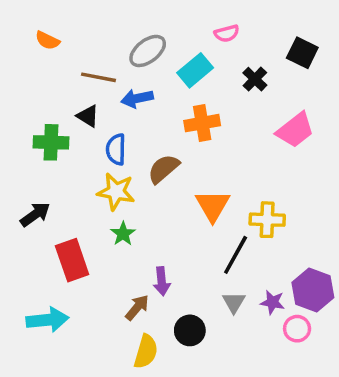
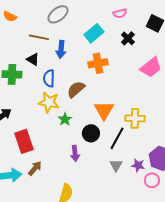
pink semicircle: (227, 33) -> (120, 13), moved
gray ellipse: (148, 51) -> (58, 14), moved
blue arrow: (137, 98) -> (61, 49), turned -72
green star: (123, 234) -> (65, 119), moved
brown arrow: (137, 308) -> (35, 168), moved
black circle: (190, 330) -> (91, 133), moved

